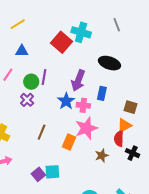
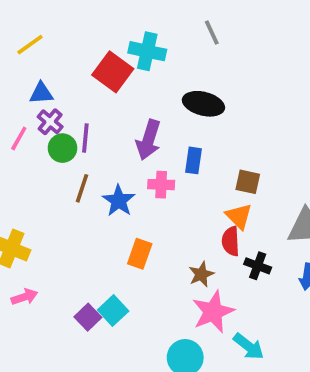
purple cross: (27, 100) -> (50, 122), moved
blue star: (66, 101) -> (119, 201), moved
orange triangle: (124, 125) -> (239, 216), turned -42
pink star: (86, 128) -> (213, 312), moved
brown line: (42, 132) -> (82, 188), moved
cyan square: (52, 172) -> (113, 311), turned -35

